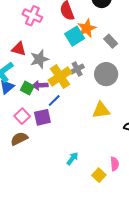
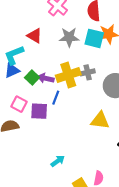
cyan square: (75, 36) -> (94, 38), turned 30
gray star: (39, 59) -> (69, 37), moved
blue line: (54, 100) -> (56, 98), turned -40
pink square: (22, 116) -> (19, 104), turned -35

